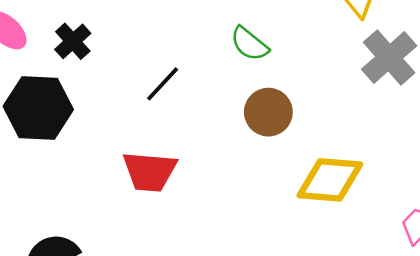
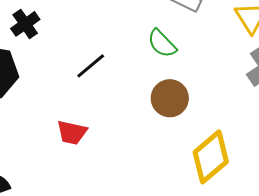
red trapezoid: (150, 172) -> (72, 133), size x0.7
yellow diamond: (330, 180) -> (211, 157), turned -52

